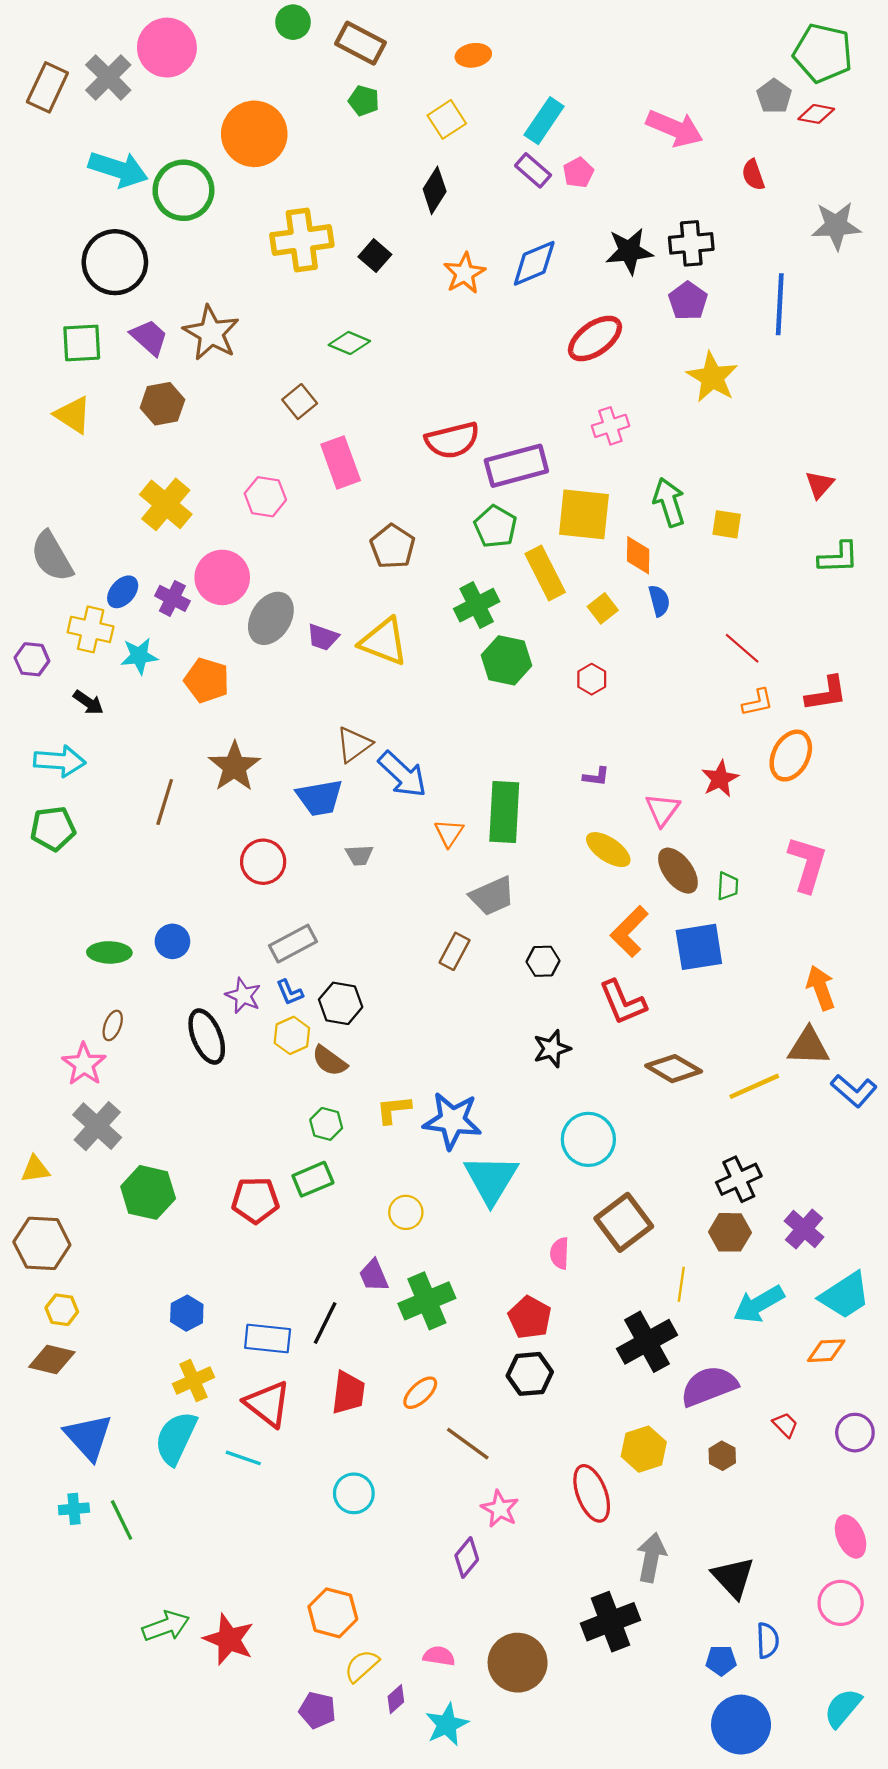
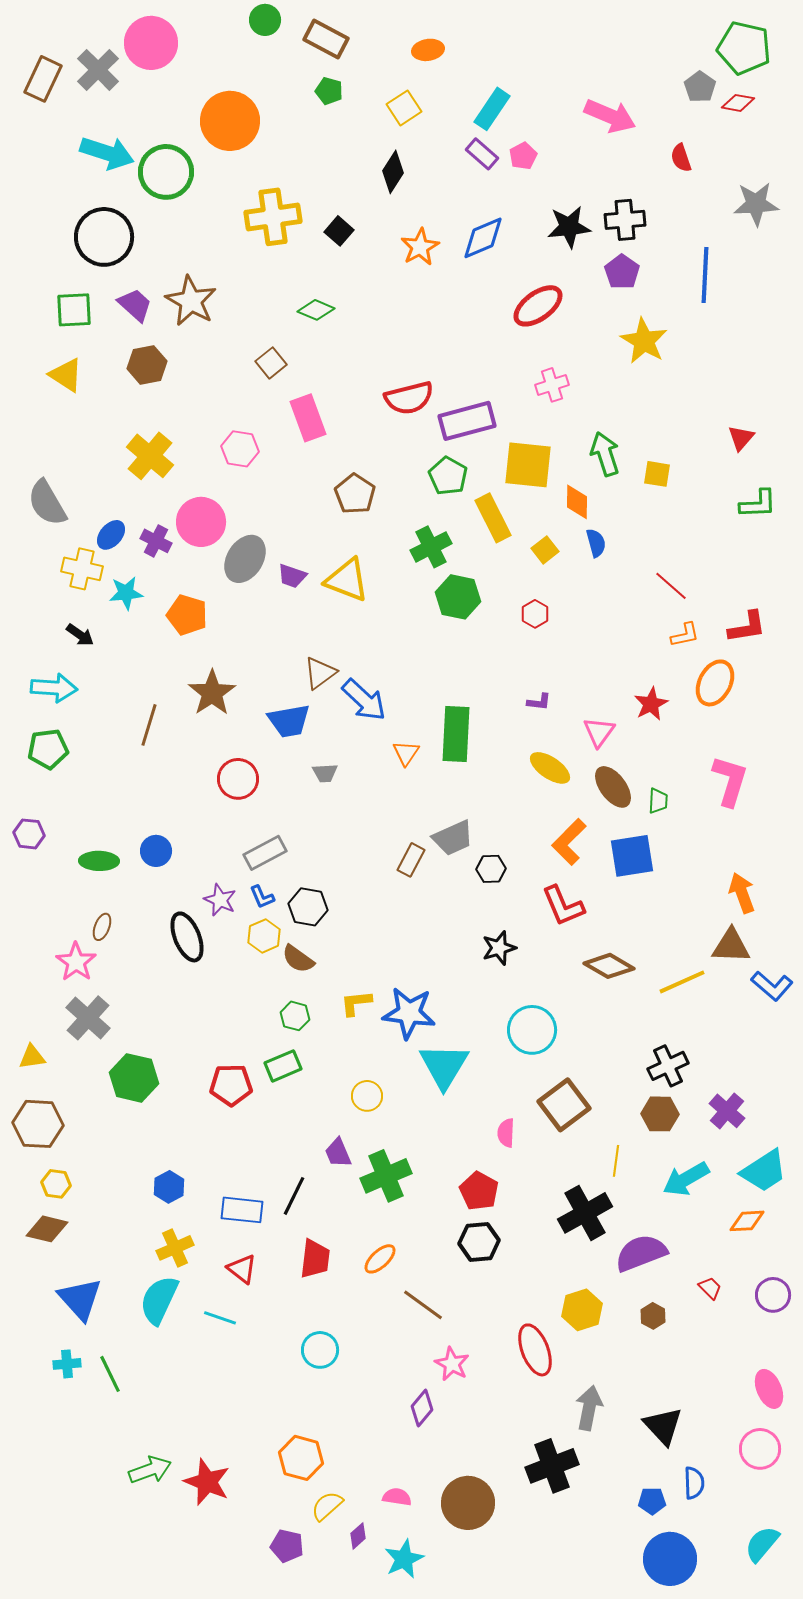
purple hexagon: (32, 659) -> (29, 834), moved
gray trapezoid: (492, 896) -> (453, 838), moved
red triangle: (268, 1404) -> (242, 1269), size x0.7

